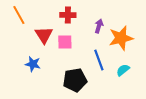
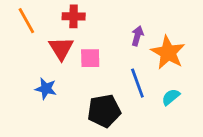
red cross: (68, 15) -> (74, 16), moved
orange star: (121, 38) -> (168, 53), turned -30

